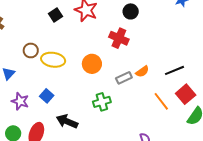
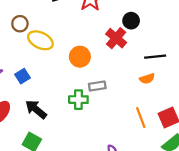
black circle: (131, 11) -> (131, 21), moved
black line: (174, 70) -> (155, 57), moved
orange semicircle: (142, 71) -> (147, 79), moved
gray rectangle: (124, 78) -> (97, 86), moved

